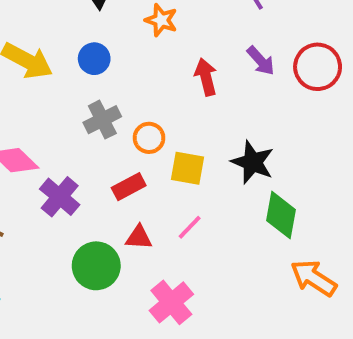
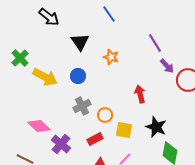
purple arrow: (261, 61) -> (167, 66), moved
red arrow: (206, 77) -> (140, 94), moved

